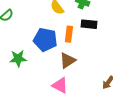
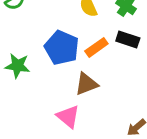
orange rectangle: (69, 34) -> (96, 47), turned 35

